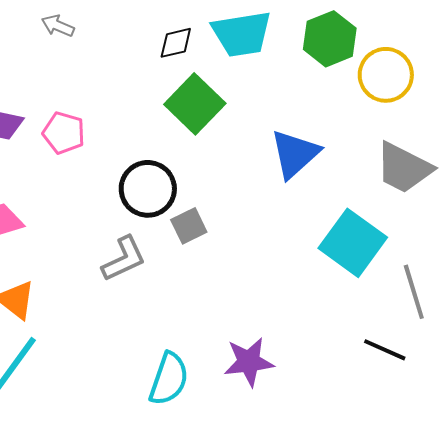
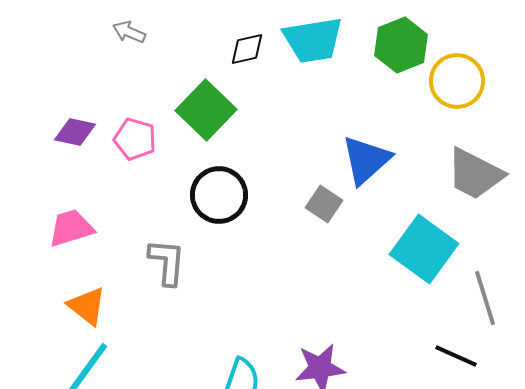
green square: (195, 104) -> (206, 110), moved
gray square: (189, 226) -> (324, 204), moved, turned -30
gray L-shape: (124, 259) -> (167, 262), moved, turned -60

